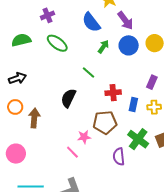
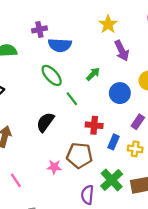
blue semicircle: (91, 22) -> (60, 45), moved, turned -60
green ellipse: (57, 43) -> (52, 75), moved
blue circle: (129, 45) -> (120, 93), moved
pink line: (72, 152) -> (16, 180), moved

